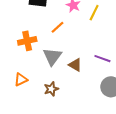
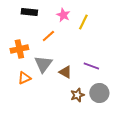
orange triangle: (21, 80) -> (24, 78), moved
brown star: (51, 89) -> (77, 95), moved

